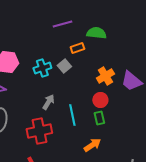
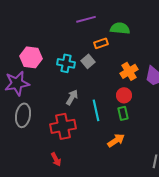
cyan cross: (42, 68) -> (66, 63), turned 30

